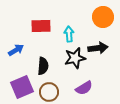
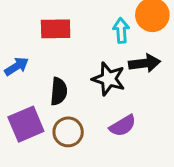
cyan arrow: (69, 34) -> (121, 30), moved
black star: (75, 58) -> (109, 79), turned 30

